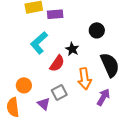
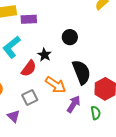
orange arrow: (85, 79) -> (56, 85), turned -50
purple triangle: (44, 104) -> (14, 116), moved

